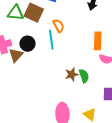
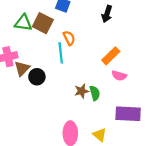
orange rectangle: (98, 41) -> (111, 56), turned 42
black circle: (28, 44) -> (37, 77), moved

